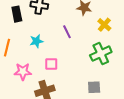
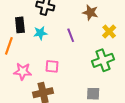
black rectangle: (17, 14) -> (20, 25), moved
cyan star: (36, 41) -> (40, 33), moved

